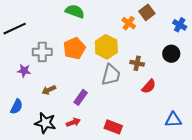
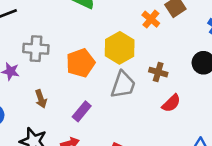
orange pentagon: (74, 48) -> (80, 63), moved
brown arrow: (49, 90) -> (41, 99), turned -88

